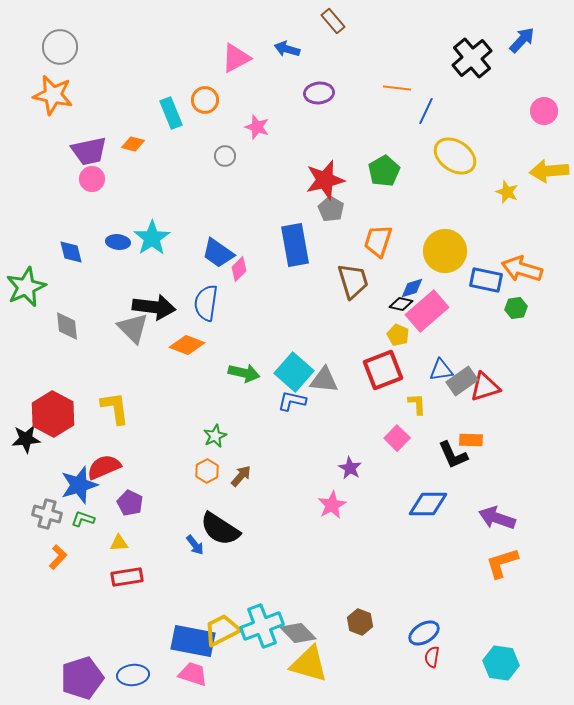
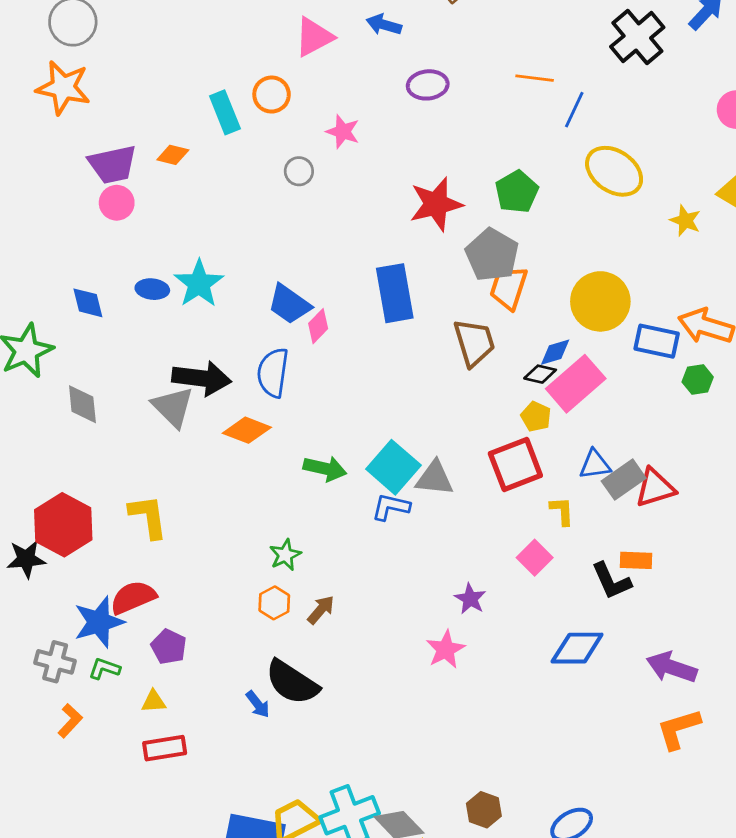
gray pentagon: (331, 209) -> (492, 255), moved, size x1.5

